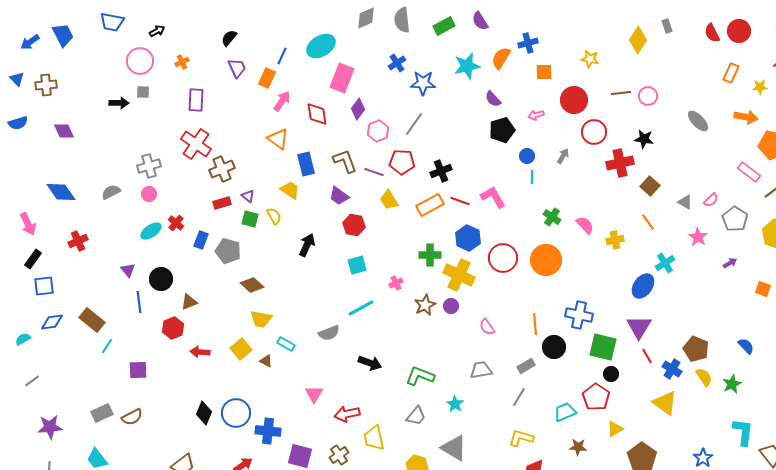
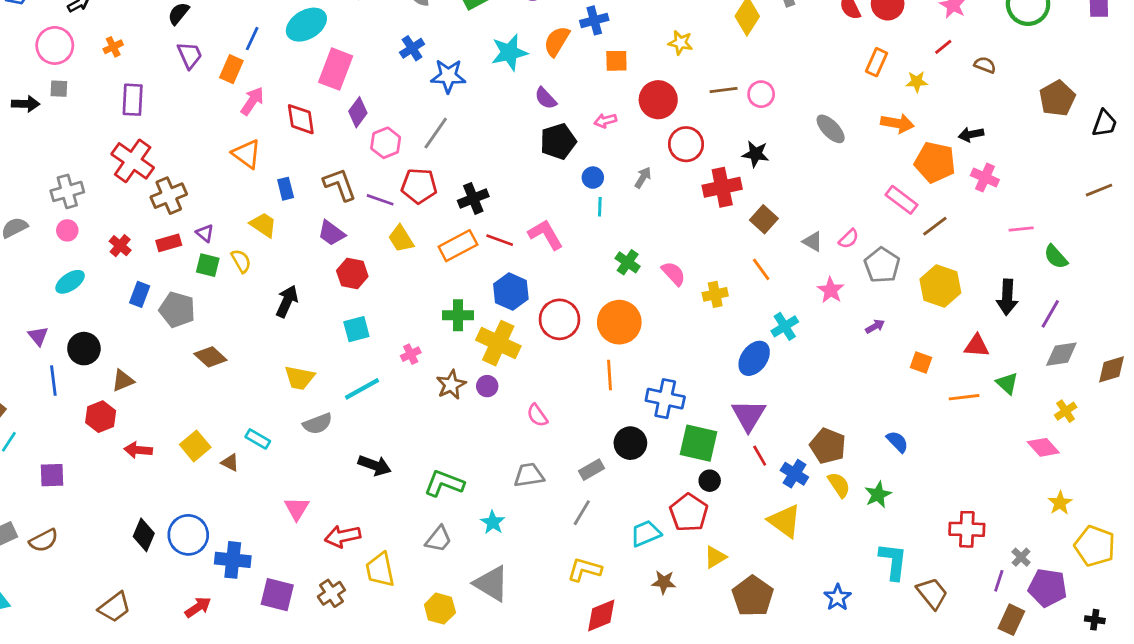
blue rectangle: (306, 164) -> (286, 189), size x0.7
red cross: (176, 223) -> (120, 246), moved
yellow trapezoid: (261, 319) -> (299, 378), moved
orange line: (535, 324) -> (610, 375), moved

